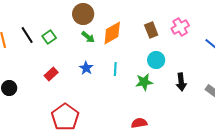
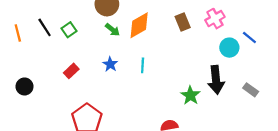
cyan circle: (156, 60) -> (229, 48), moved
green star: (144, 82) -> (190, 95), moved, turned -30
black arrow: (181, 82) -> (216, 80), size x1.4

